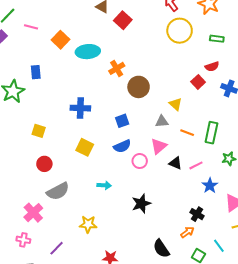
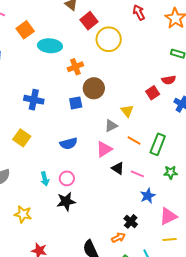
yellow circle: (180, 31) -> (109, 39), moved
blue square: (122, 121) -> (76, 103), moved
gray triangle: (162, 122) -> (111, 126), turned -32
yellow square: (85, 147) -> (22, 138), moved
pink circle: (140, 161) -> (67, 178), moved
pink line: (196, 165) -> (137, 174), turned 40
cyan arrow: (104, 185) -> (45, 179), turned 64
black star: (141, 204) -> (66, 201), moved

